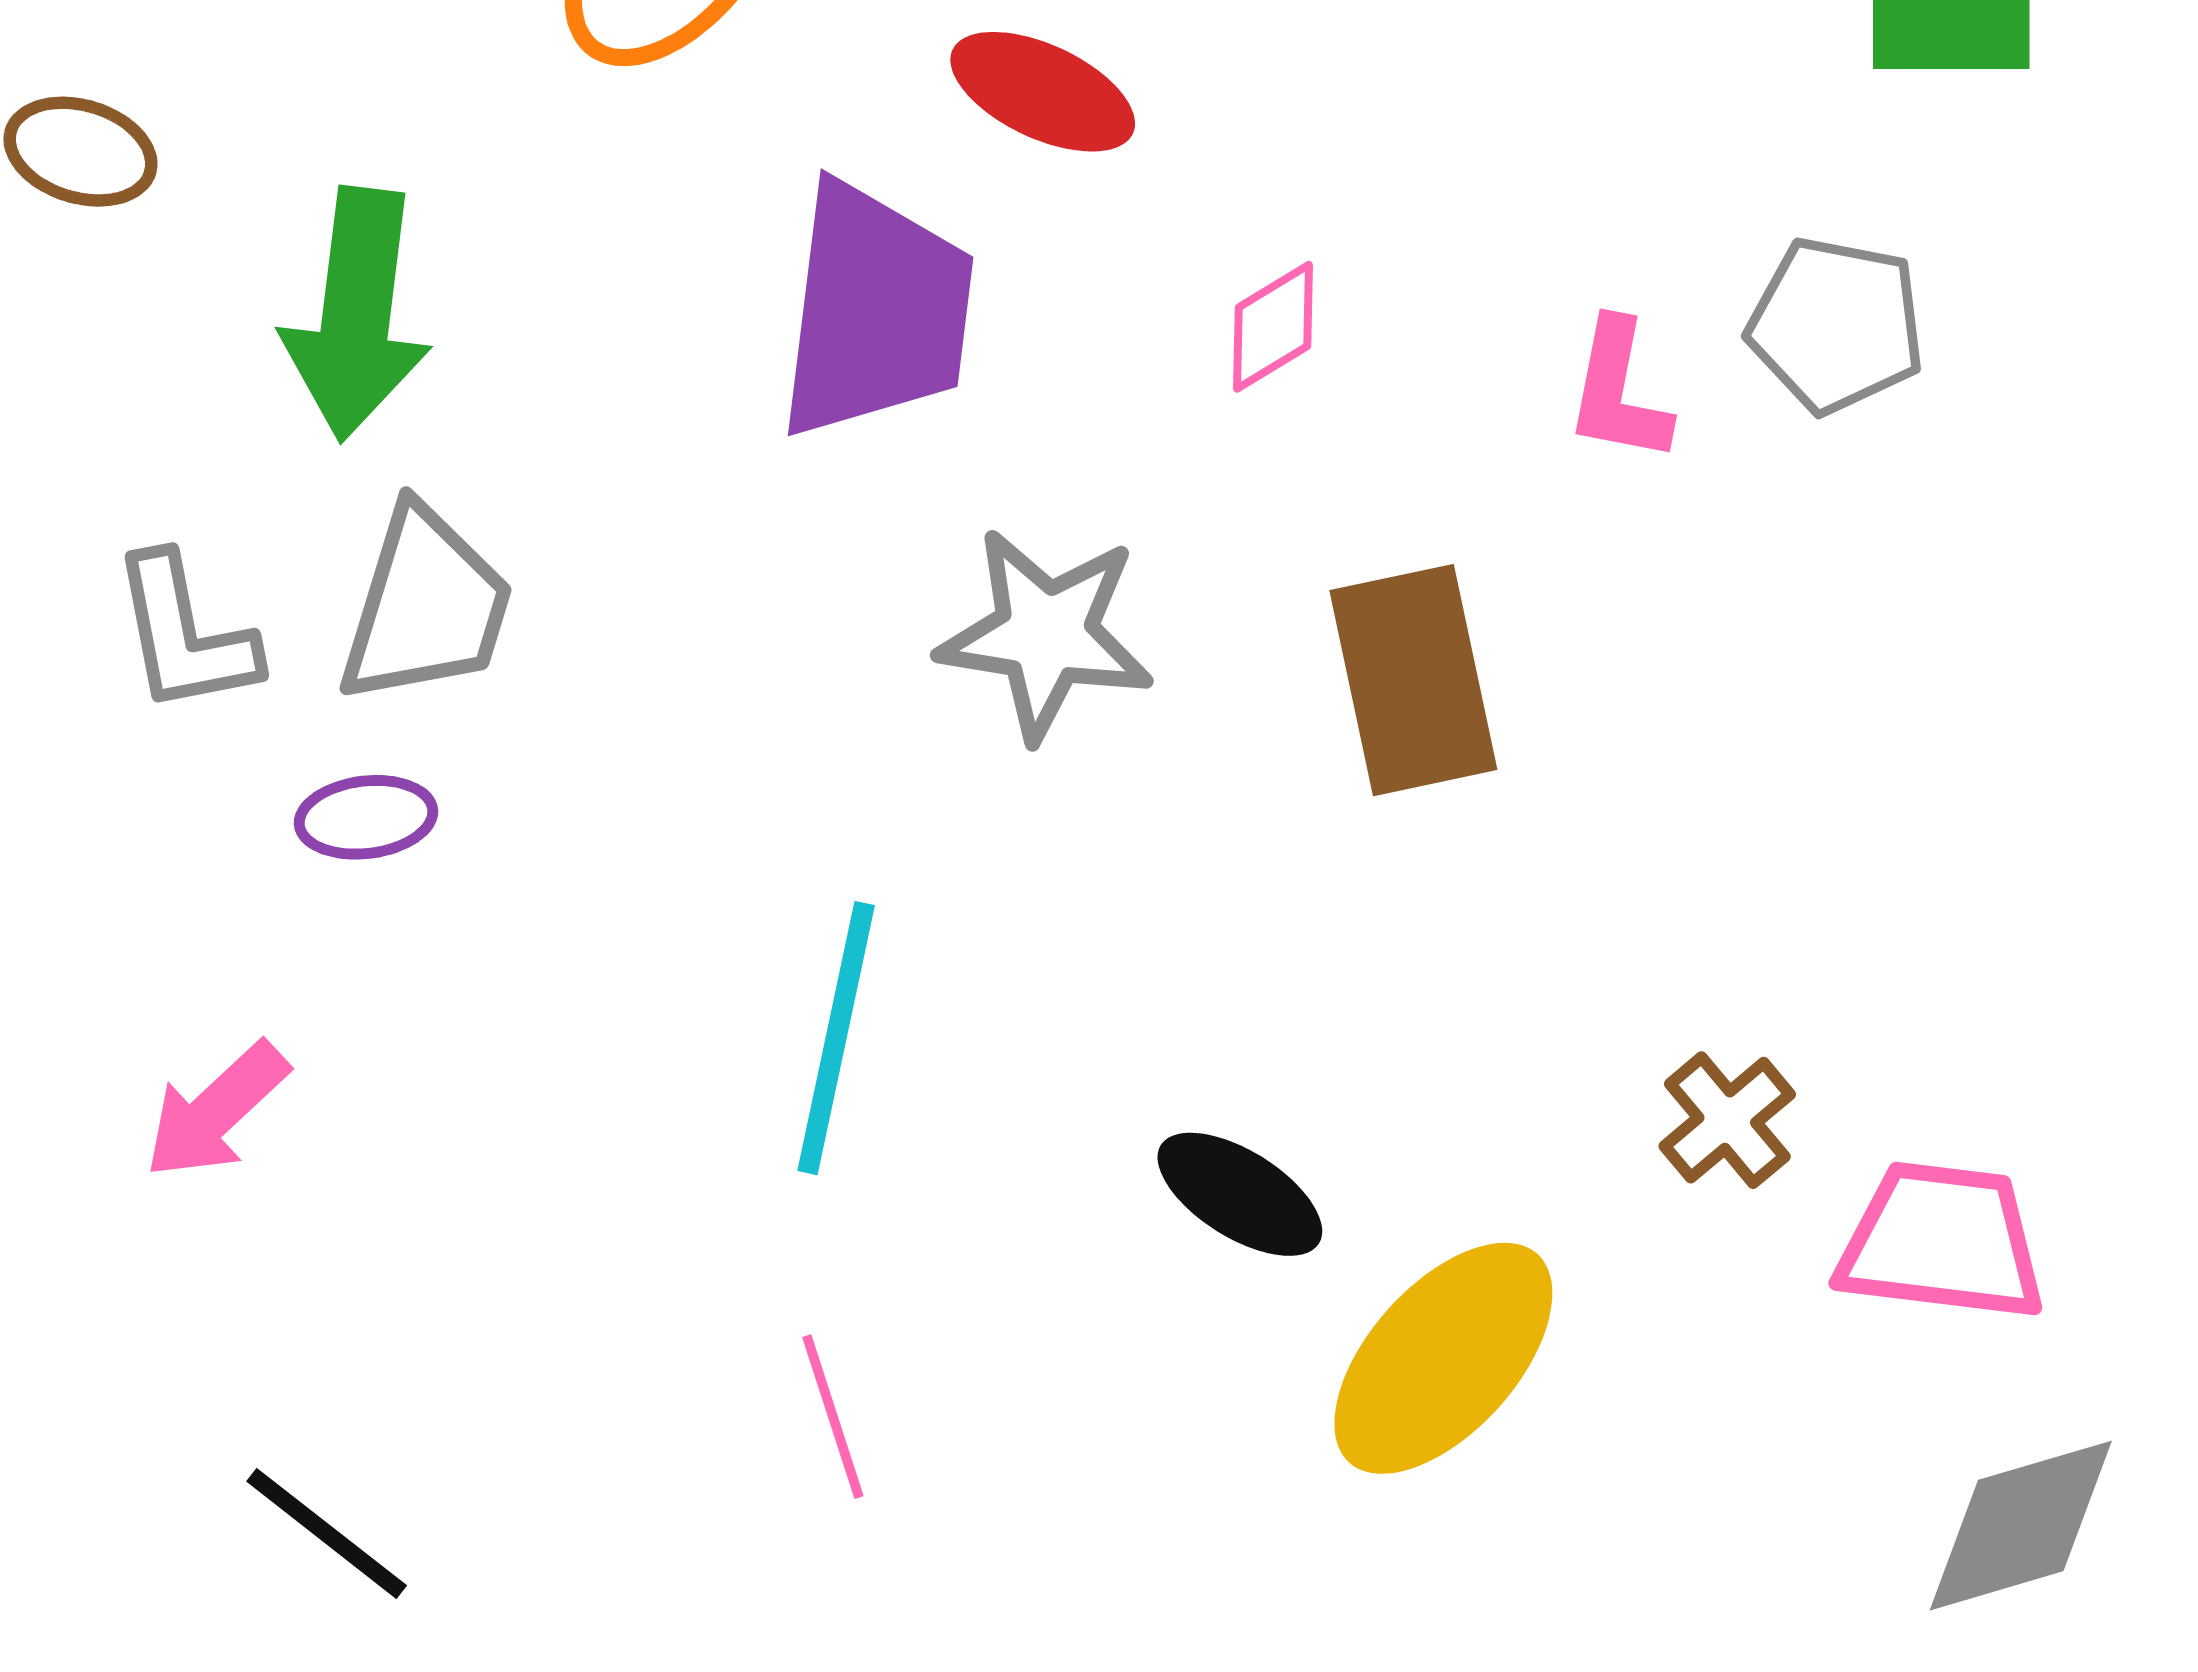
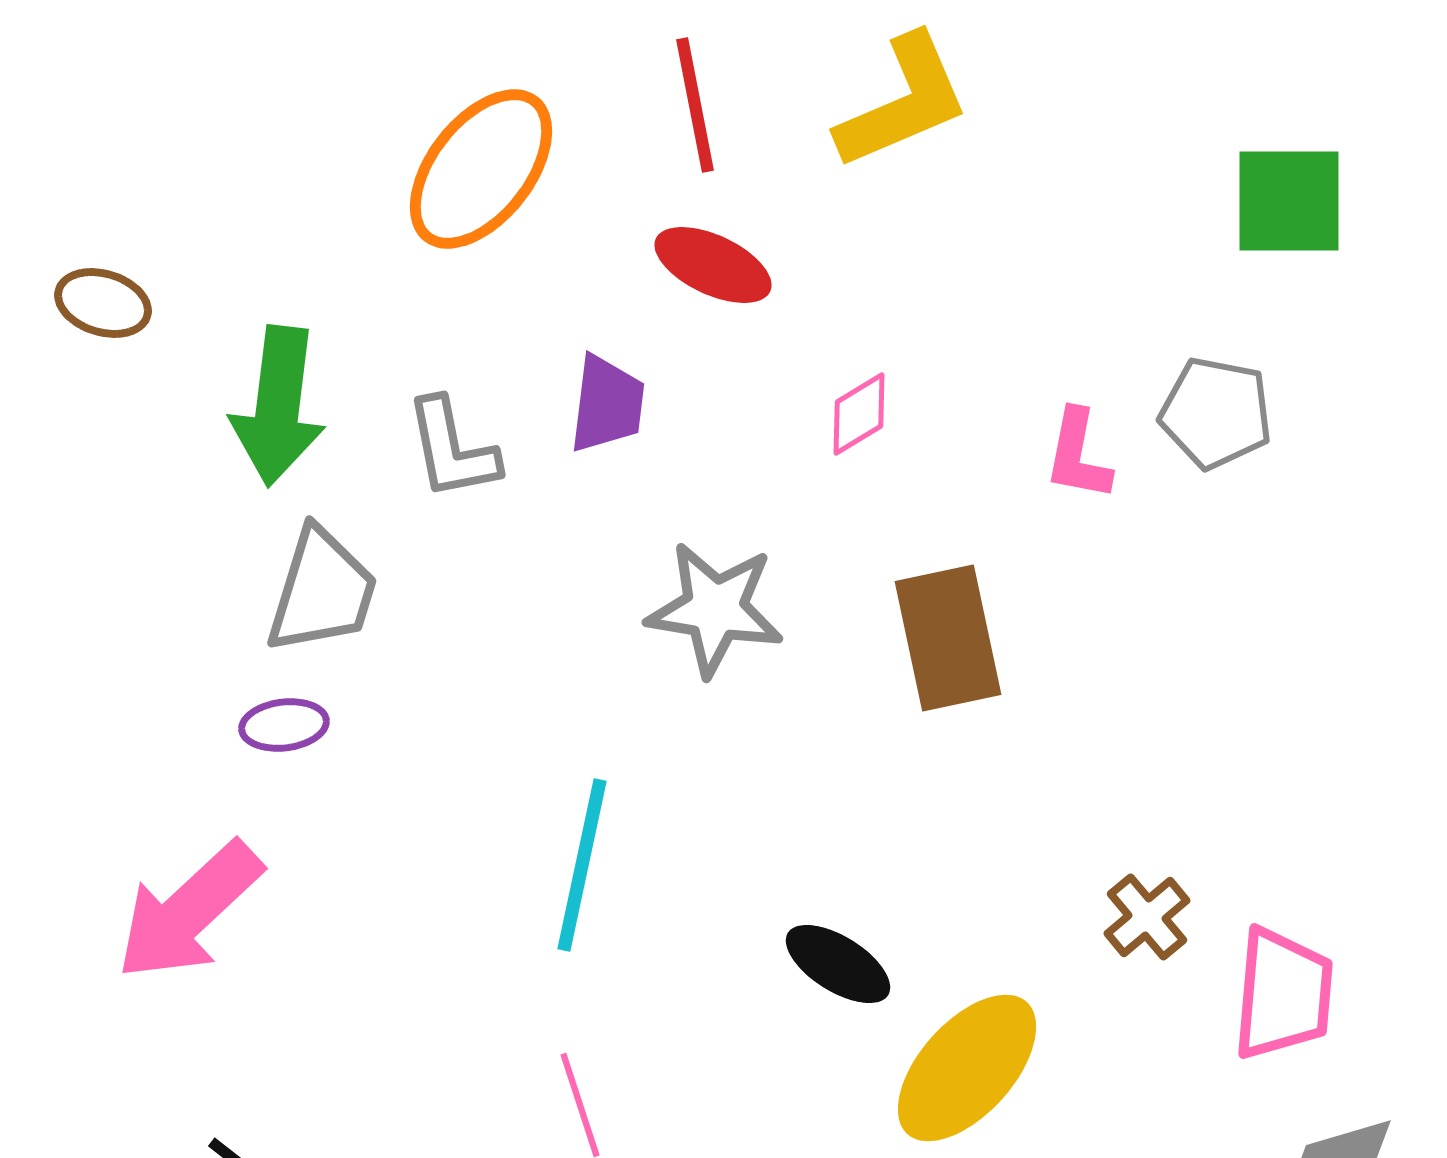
purple trapezoid: (875, 311) -> (607, 404), size x0.6
gray L-shape: (185, 634) -> (452, 449), moved
pink arrow: (216, 1111) -> (189, 911), size x1.6
pink trapezoid: (1942, 1242) -> (1283, 994), turned 88

